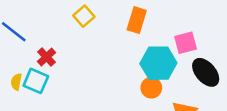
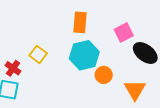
yellow square: (84, 16) -> (38, 54), moved
cyan hexagon: (158, 63) -> (84, 55), moved

